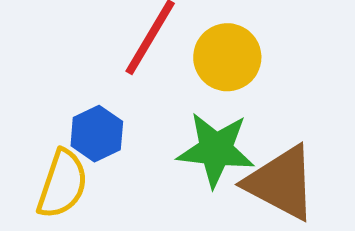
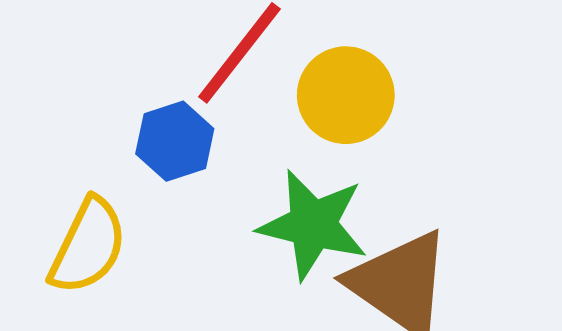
blue hexagon: (97, 134) -> (175, 141), moved

